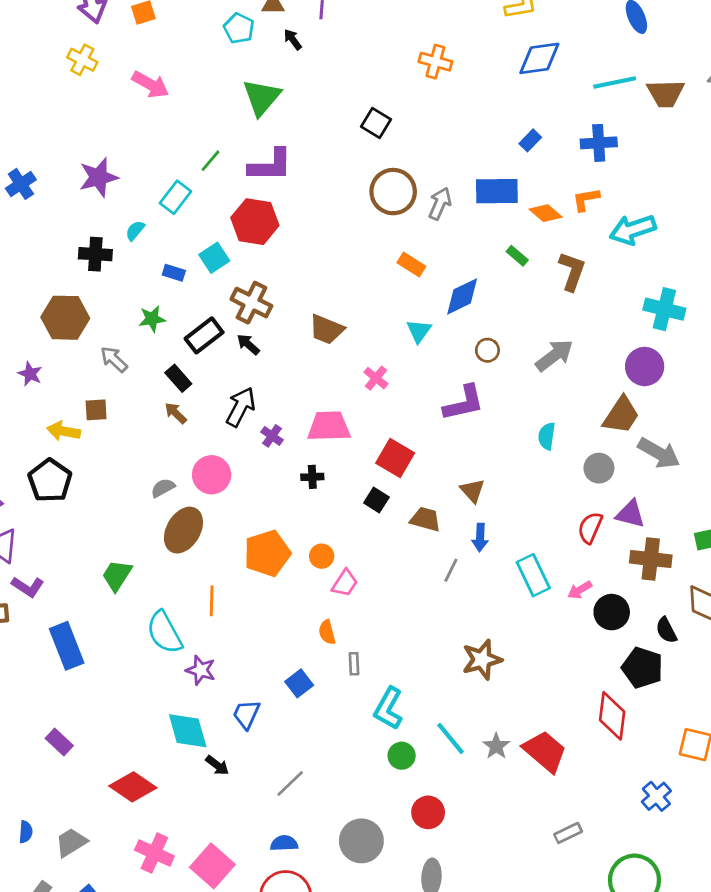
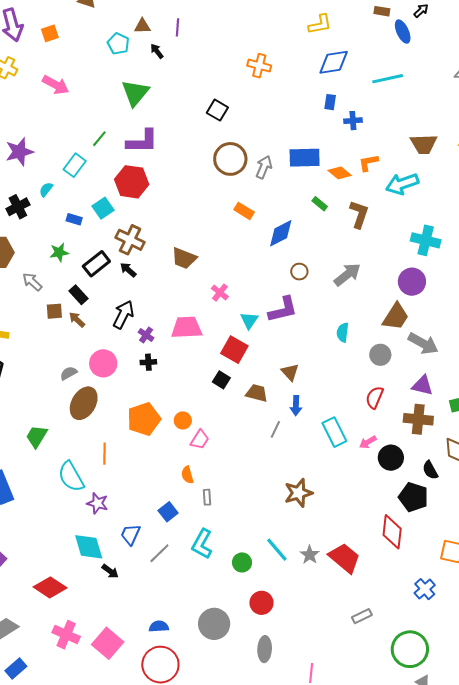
brown trapezoid: (666, 93) -> (424, 144), moved
blue rectangle: (530, 140) -> (330, 102), moved, turned -35
blue cross: (599, 143) -> (353, 121), moved, size x0.7
black cross: (95, 254) -> (18, 207), turned -30
cyan triangle: (419, 331) -> (249, 320), moved
brown square: (96, 410) -> (54, 311), moved
black cross: (312, 477) -> (148, 362), moved
purple triangle: (630, 514) -> (422, 385), moved
cyan L-shape: (388, 708) -> (202, 544), moved
gray line: (290, 784) -> (159, 553), moved

